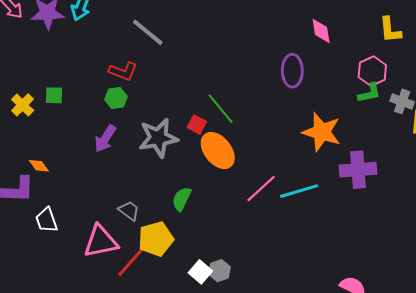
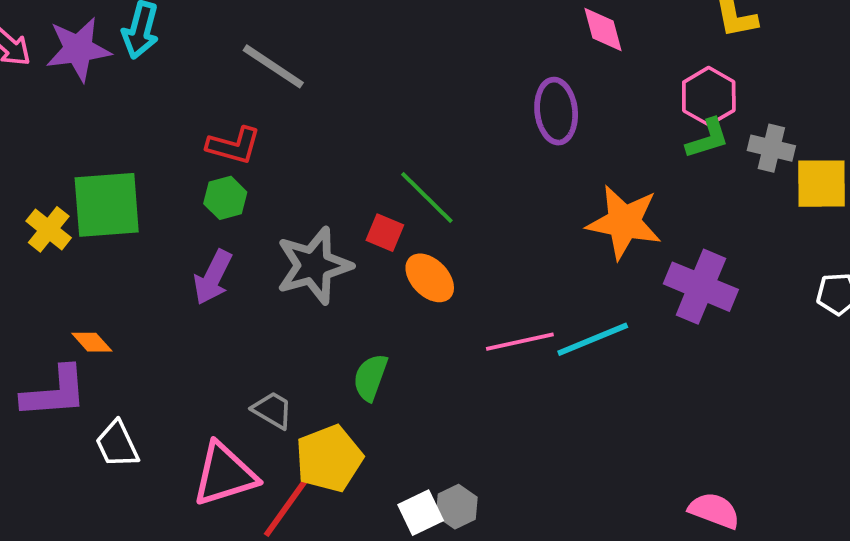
green square: (54, 95) -> (107, 205), size x2.0
orange ellipse: (218, 150) -> (430, 278), size x0.7
purple cross: (358, 170) -> (701, 287), turned 33
pink line: (261, 188) -> (520, 342), turned 36
white square: (200, 272) -> (421, 513), turned 30

